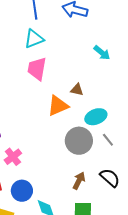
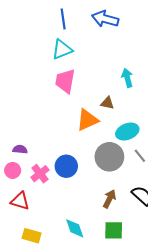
cyan arrow: (102, 53) -> (127, 78), moved, turned -144
blue circle: (22, 191) -> (66, 166), moved

